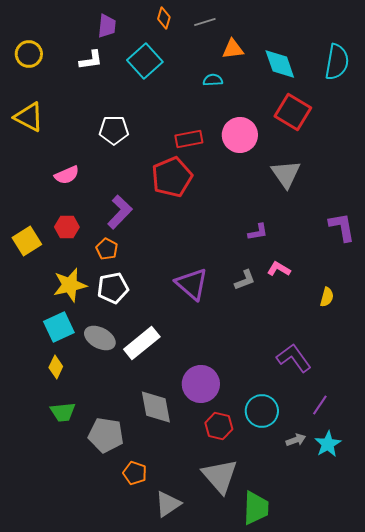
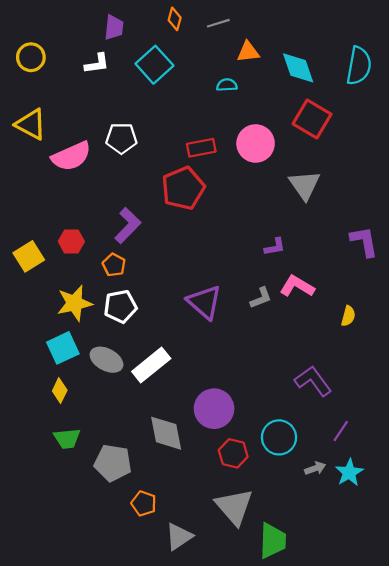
pink semicircle: (67, 175) -> (71, 156), moved, size x1.5
pink L-shape: (279, 269) -> (297, 286), size x1.4

